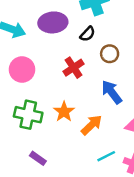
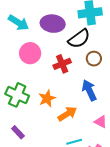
black semicircle: (88, 34) -> (79, 39), size x1.6
pink circle: (22, 70) -> (30, 53), moved

